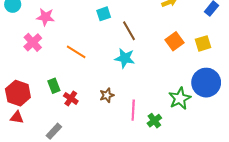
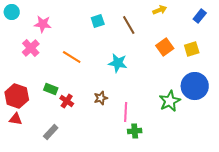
brown line: (129, 31) -> (129, 25), moved
green rectangle: (54, 86) -> (51, 89), turned -48
green cross: (154, 121) -> (135, 131), moved, turned 32

